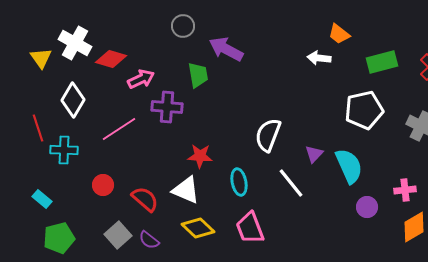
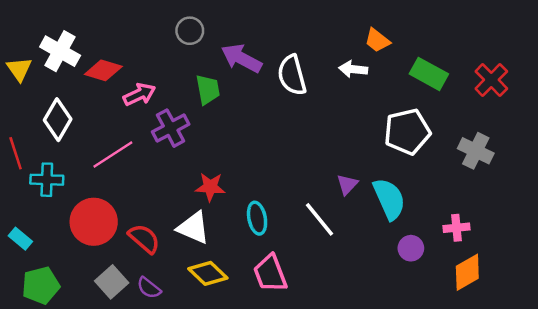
green rectangle: (382, 62) -> (429, 74), turned 44
purple cross: (167, 107) -> (171, 128), turned -32
white semicircle: (268, 135) -> (292, 75), moved, turned -36
red circle: (103, 185) -> (94, 222), size x1.8

